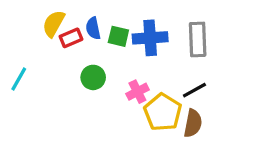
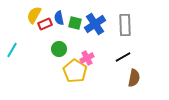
blue cross: (150, 38) -> (95, 24), turned -30
yellow pentagon: (163, 112) -> (75, 71), moved
brown semicircle: (193, 123) -> (134, 78), moved

